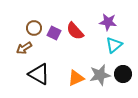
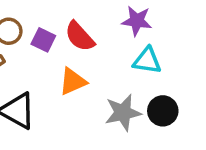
cyan triangle: (114, 45) -> (147, 61), turned 48
orange triangle: (76, 78) -> (73, 81), moved

